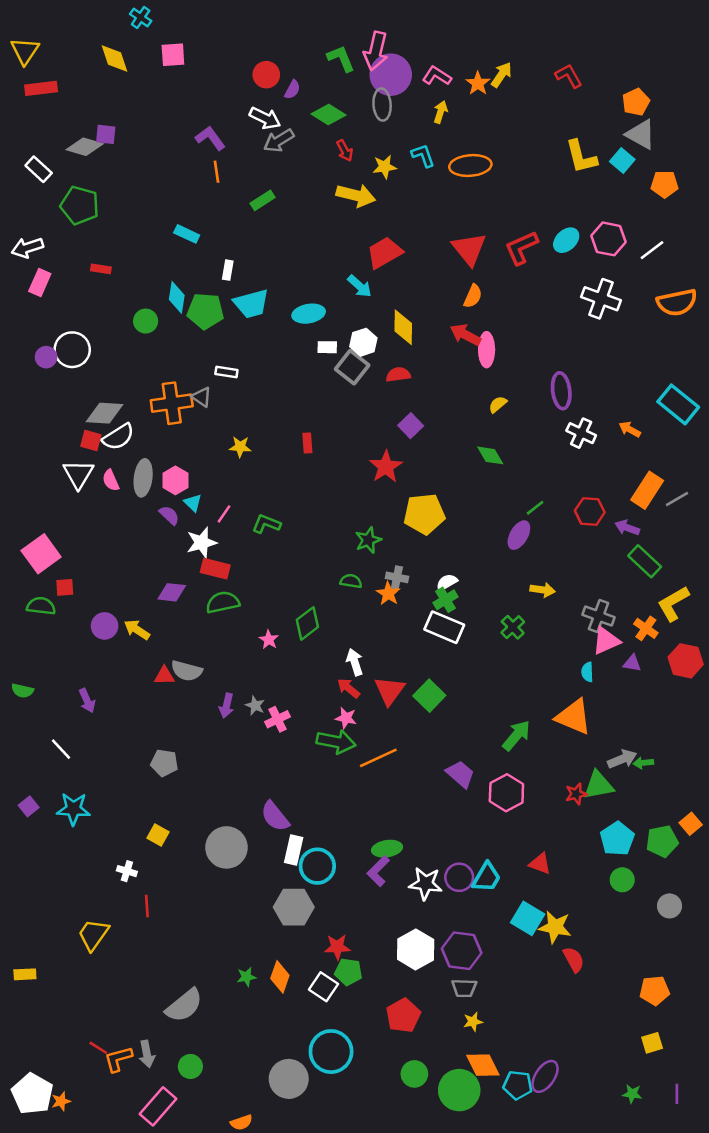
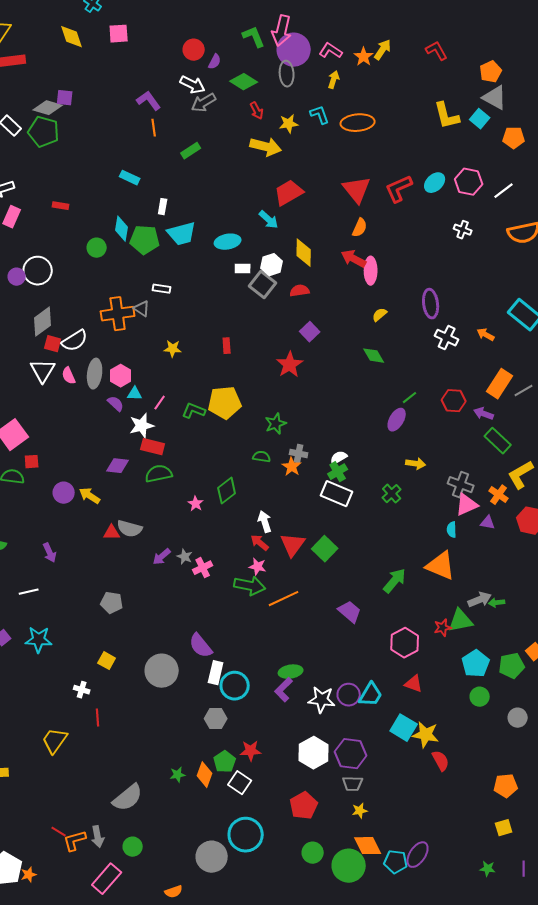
green pentagon: (80, 205) -> (44, 132), moved
white cross: (601, 299) -> (463, 230), size x0.6
gray diamond: (105, 413) -> (43, 322), moved, turned -40
cyan triangle: (193, 503) -> (135, 394), turned -42
yellow pentagon: (424, 514) -> (225, 403), moved
purple arrow: (226, 706) -> (162, 557), turned 36
white line: (61, 749) -> (29, 592), turned -60
pink hexagon: (506, 793) -> (405, 643), moved
gray hexagon: (294, 907) -> (216, 719), size x0.7
green pentagon: (348, 972) -> (225, 762), moved, turned 30

